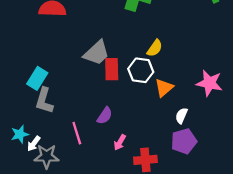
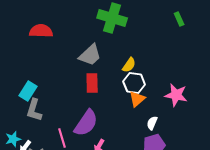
gray trapezoid: (97, 53) -> (90, 55), moved
white hexagon: (141, 70) -> (134, 83), moved
purple semicircle: (105, 116) -> (86, 123), size x1.8

